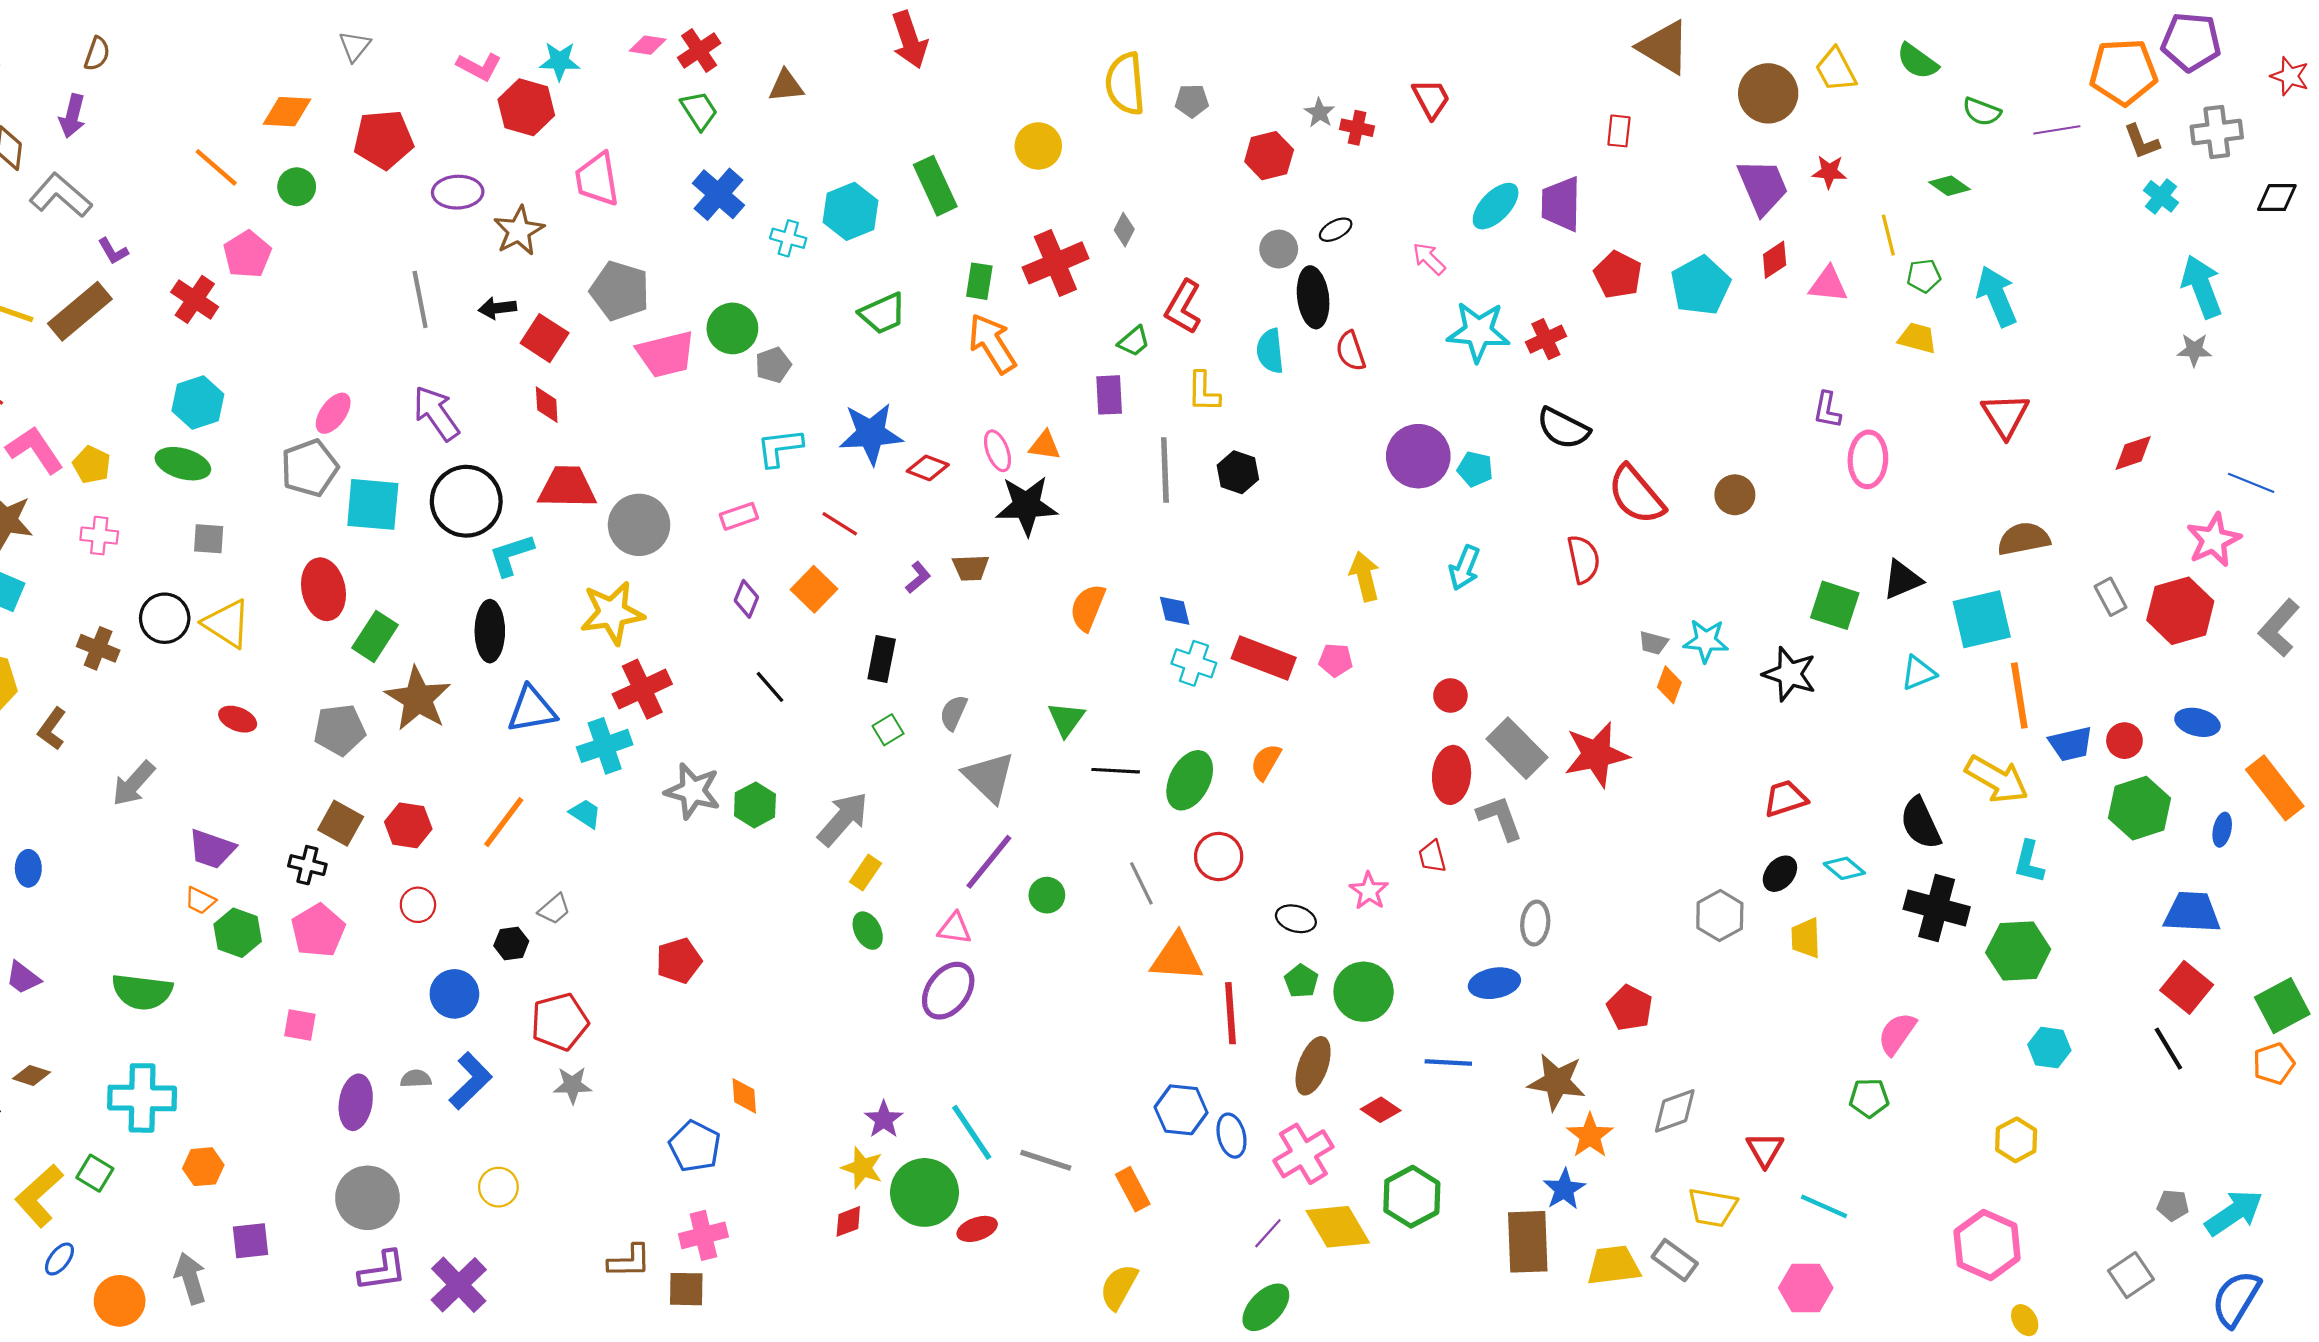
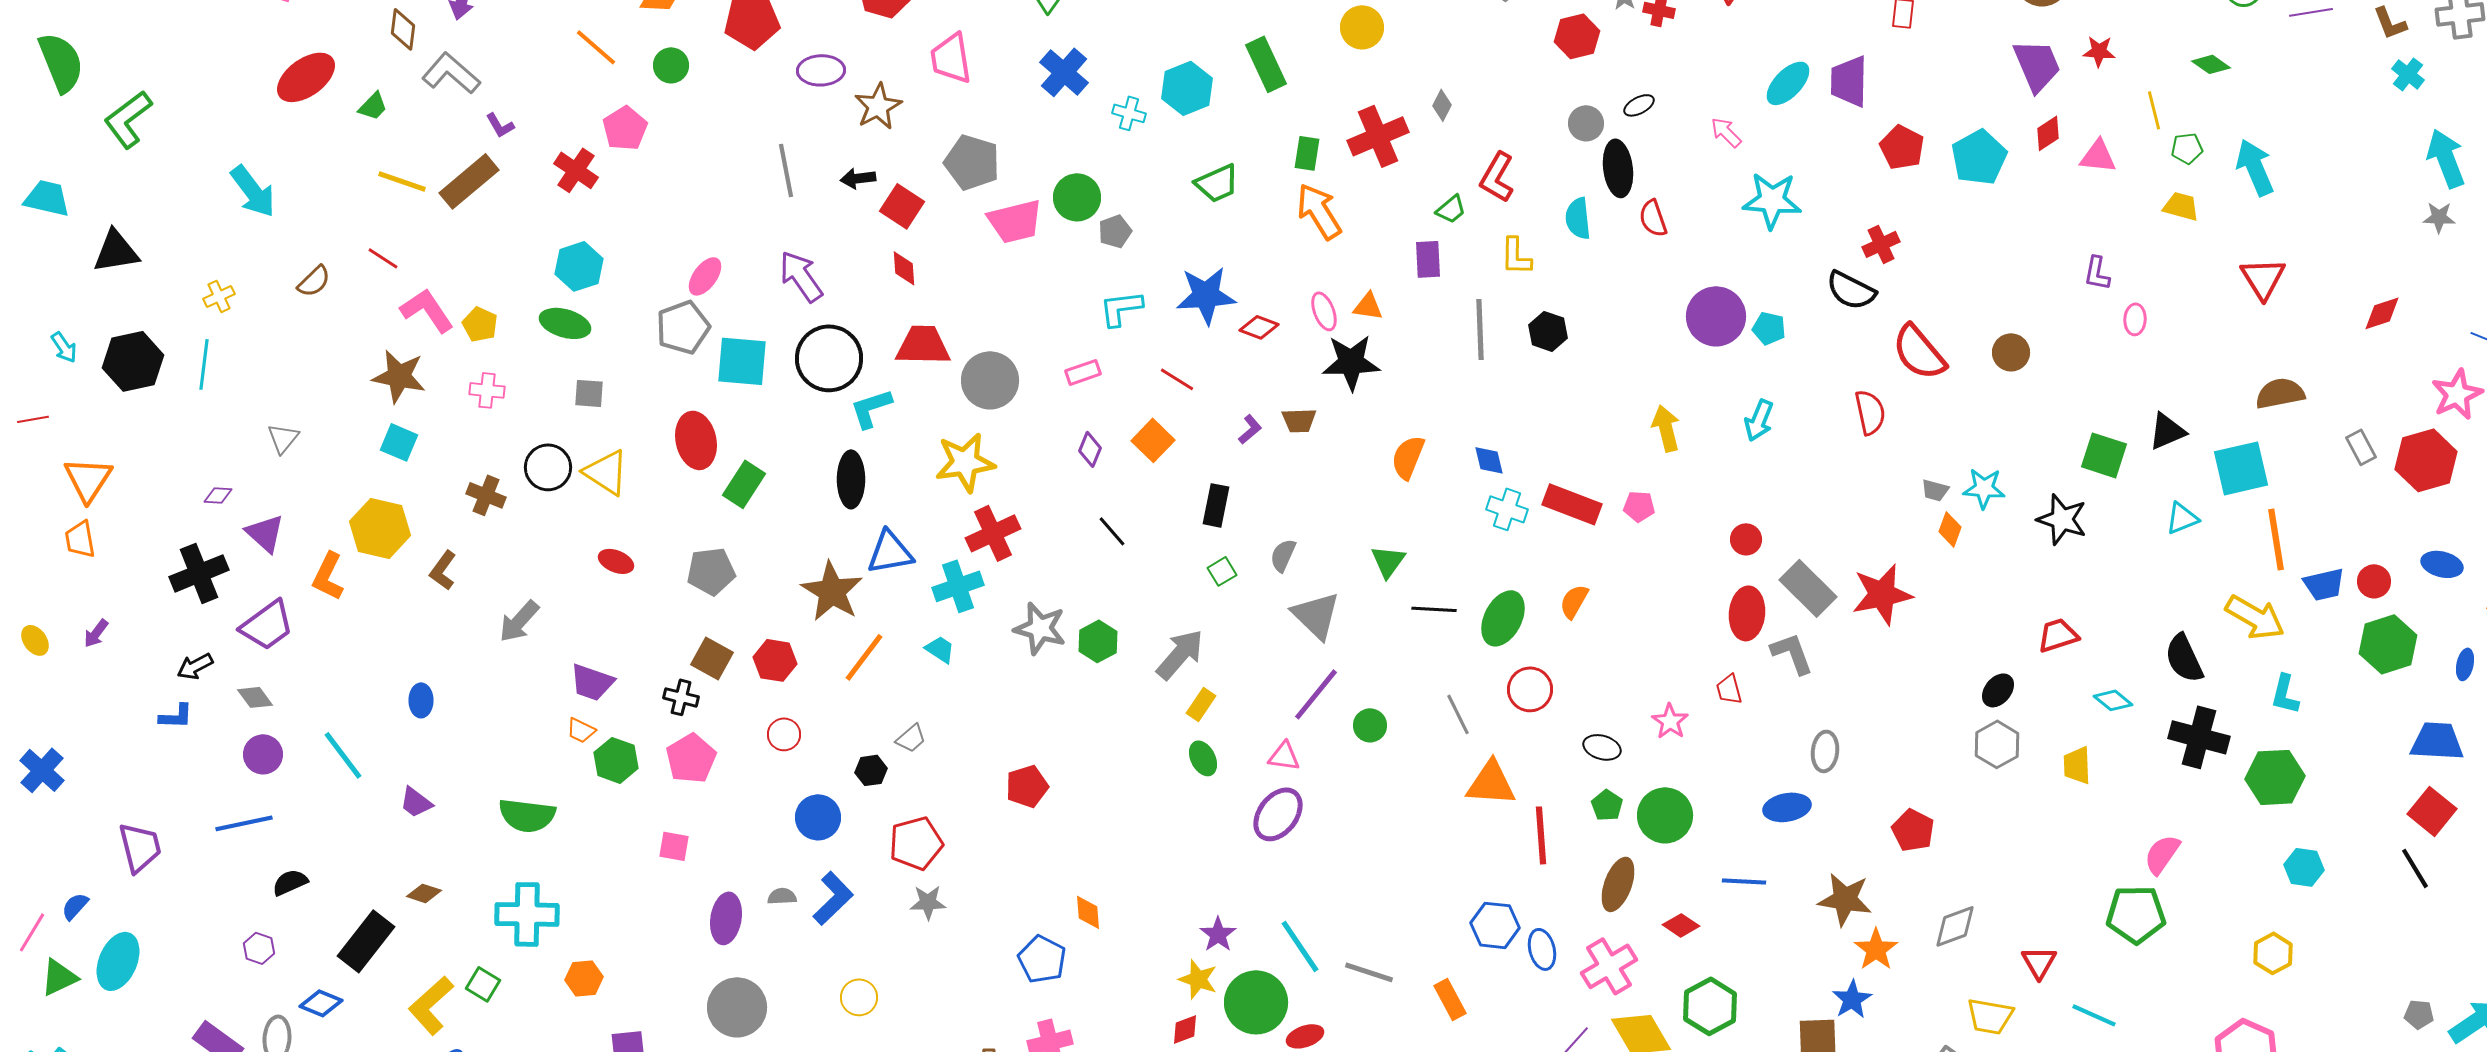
red cross: (1546, 339) -> (1881, 244), moved
pink ellipse: (1868, 459) -> (2135, 319), size x0.6
brown star: (418, 699) -> (832, 591), moved
black ellipse: (1780, 874) -> (1998, 690), moved
green pentagon: (1869, 1098) -> (2136, 914), size x1.6

